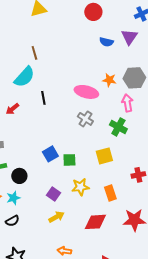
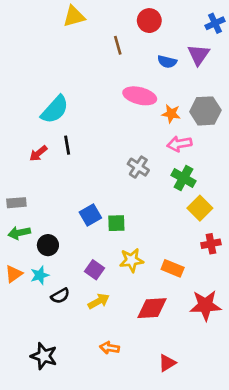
brown line: (34, 53) -> (118, 45), moved
pink ellipse: (86, 92) -> (140, 96), moved
black line: (43, 98) -> (67, 145), moved
pink arrow: (127, 103) -> (179, 144), moved, turned -90
yellow square: (104, 156) -> (200, 208), moved, turned -30
orange rectangle: (110, 193) -> (173, 268), turned -49
black semicircle: (12, 221) -> (60, 296), moved

